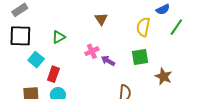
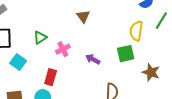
yellow semicircle: (143, 27) -> (136, 31), moved
pink cross: (92, 51) -> (63, 49), moved
red rectangle: (53, 74) -> (51, 77), moved

